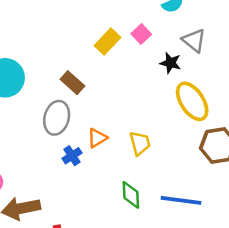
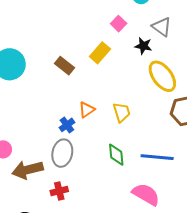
yellow rectangle: (107, 42) -> (100, 53), moved
gray ellipse: (57, 118) -> (62, 153), moved

